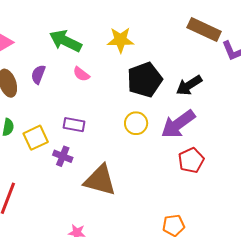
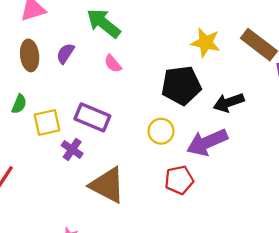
yellow star: (121, 40) -> (206, 43), moved
purple rectangle: (74, 125) -> (92, 117), size x1.4
red pentagon: (191, 160) -> (179, 180), moved

